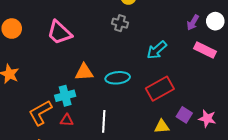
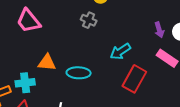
purple arrow: (193, 23) -> (159, 30), turned -56
red rectangle: (160, 89) -> (134, 79), moved, turned -40

